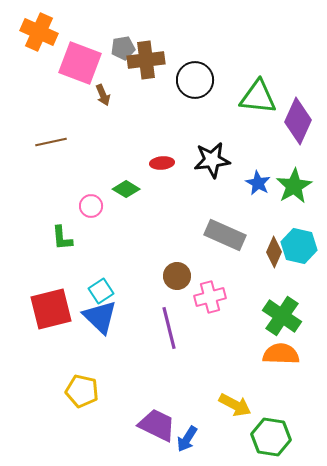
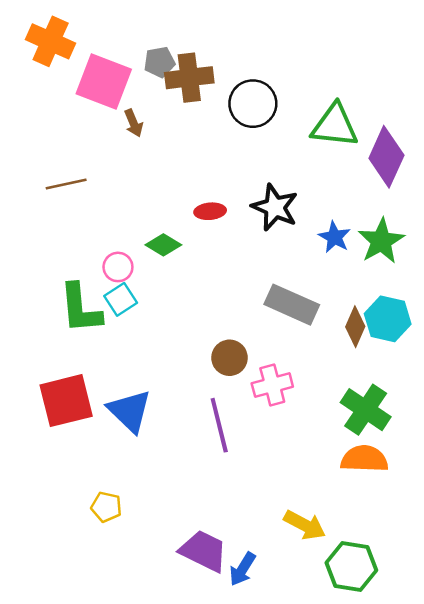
black star: (212, 160) -> (275, 207), turned 30
green L-shape: (62, 238) -> (80, 308), size x1.6
cyan square: (101, 291) -> (121, 299), moved
yellow pentagon: (82, 391) -> (106, 507), size x0.7

